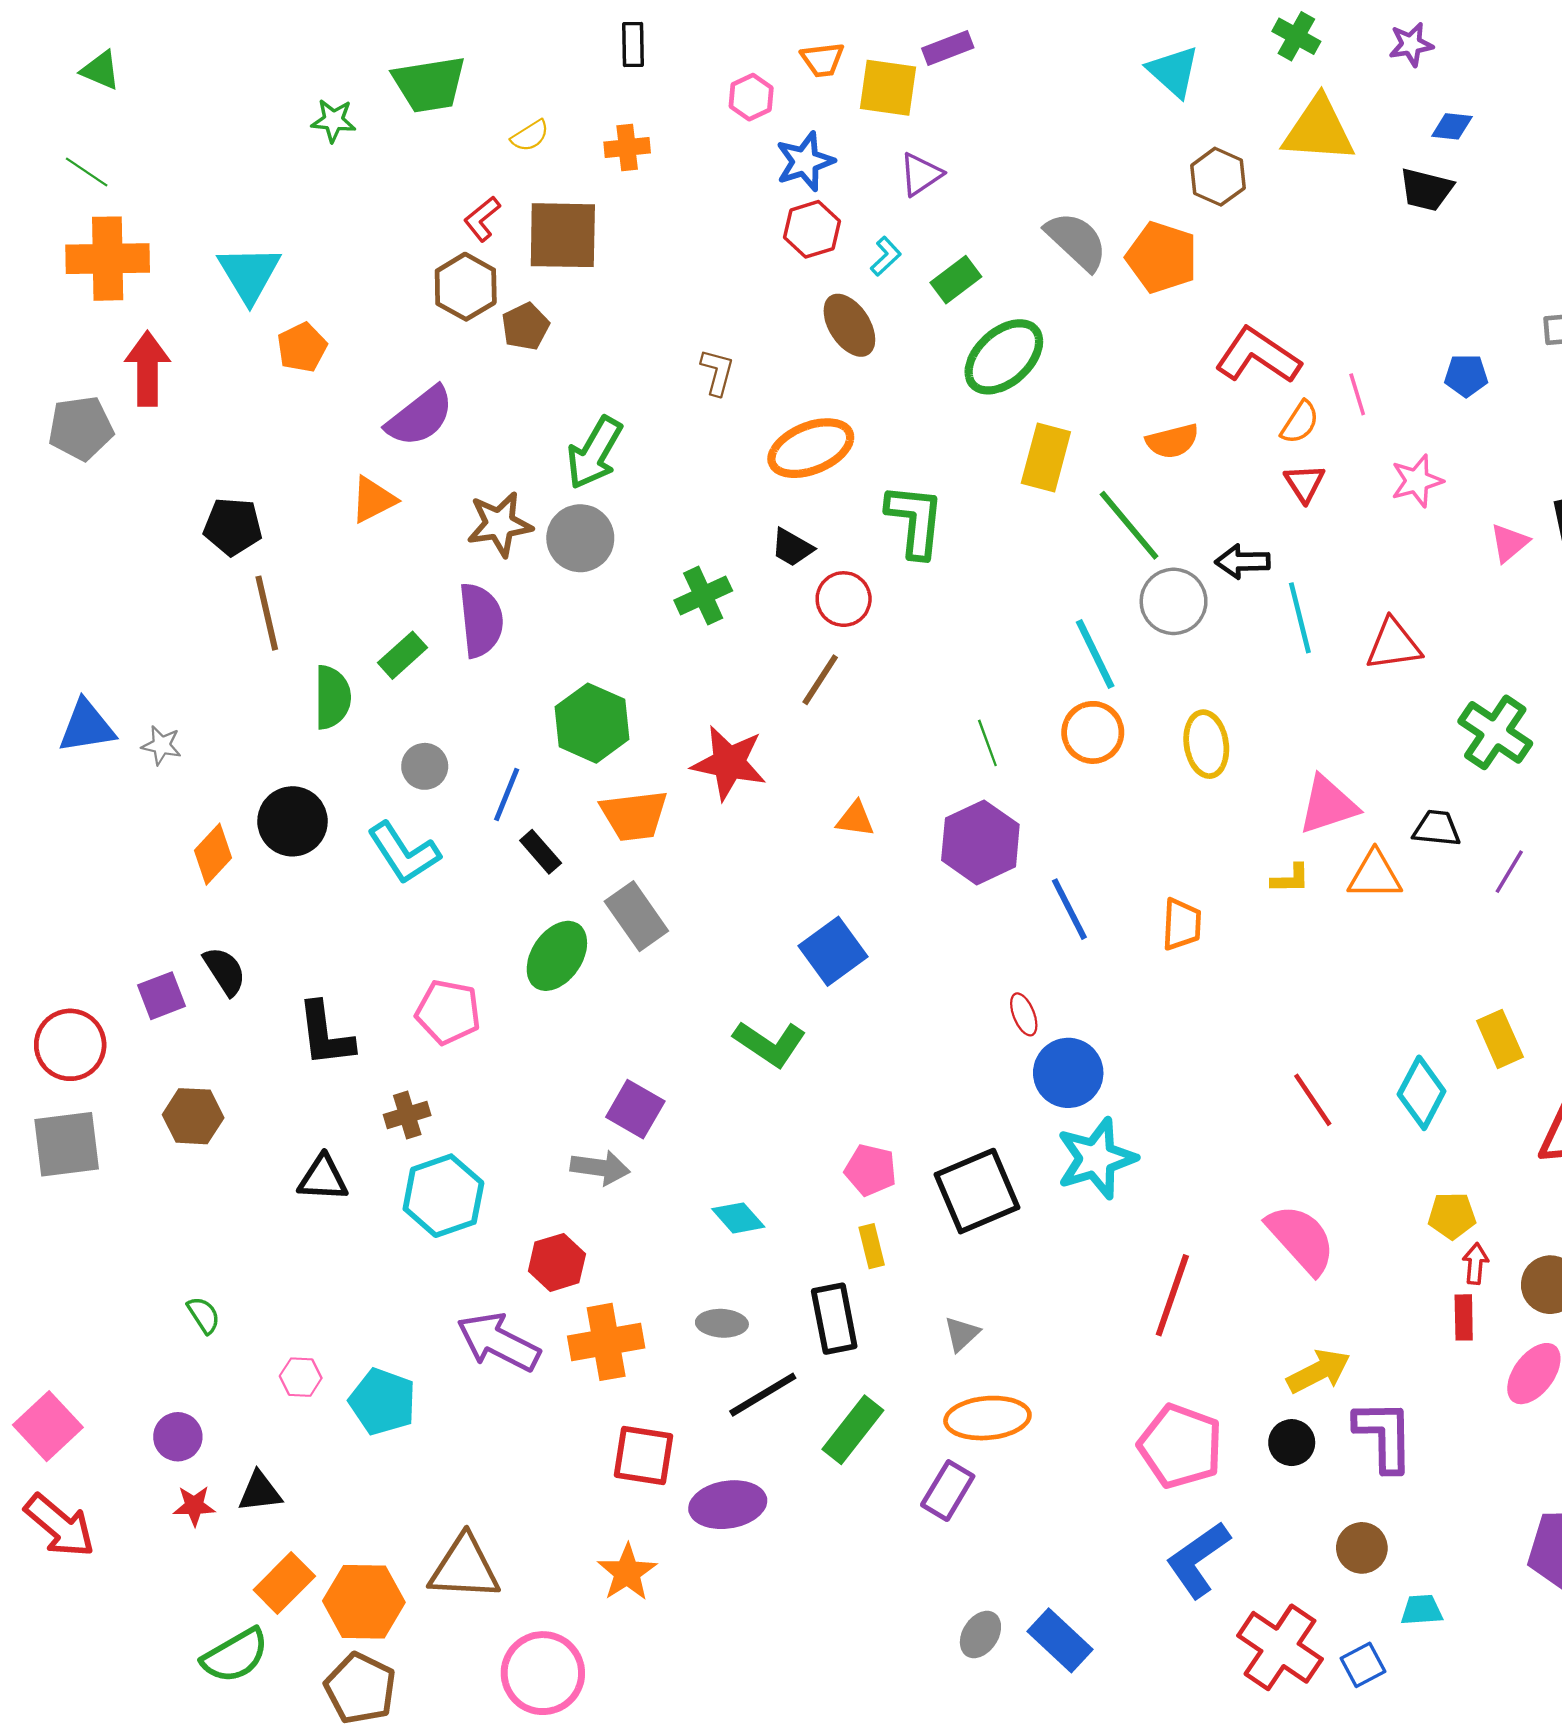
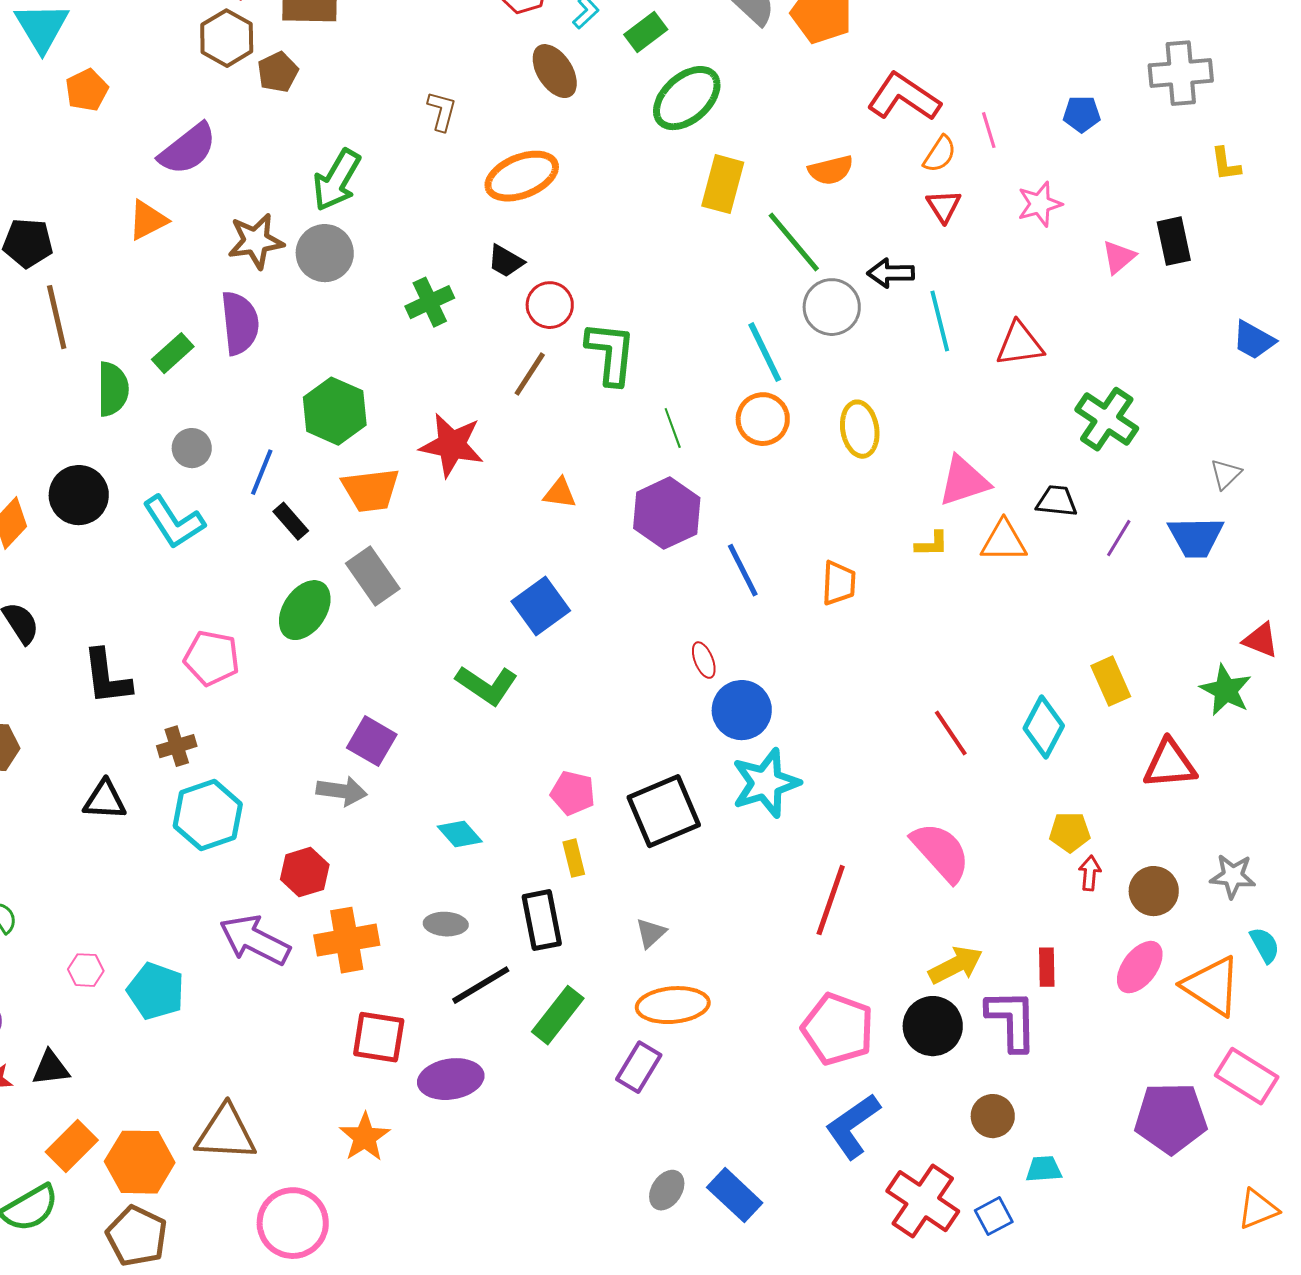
green L-shape: (915, 521) -> (611, 353), moved
red rectangle: (1464, 1317) -> (1047, 967), moved
black circle: (1292, 1443) -> (933, 1026), size x1.5

